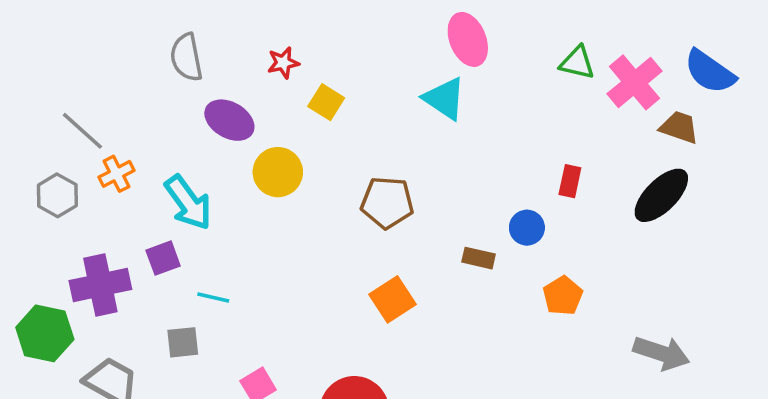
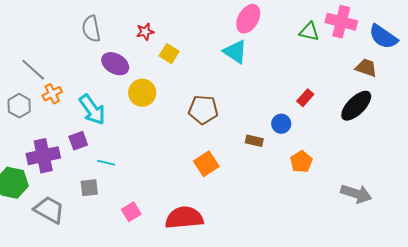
pink ellipse: (468, 39) -> (248, 19), turned 52
pink cross: (634, 82) -> (341, 22), moved, turned -36
red rectangle: (570, 181) -> (305, 98), turned 30

